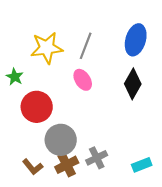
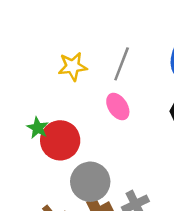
yellow star: (47, 48) -> (73, 66), size x0.7
green star: (15, 77) -> (38, 128), moved

